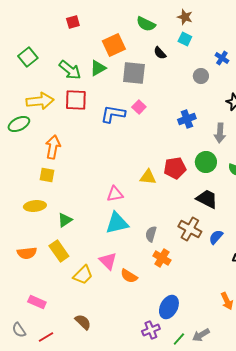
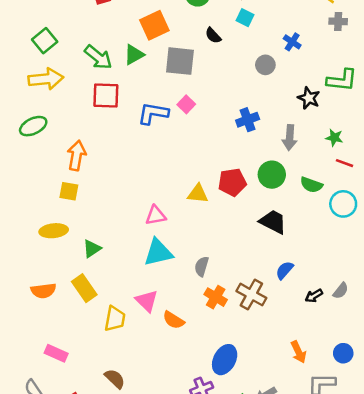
yellow arrow: (40, 101) -> (46, 79), moved
brown cross: (190, 229) -> (251, 295), moved
yellow trapezoid: (83, 275) -> (115, 319), turned -35

